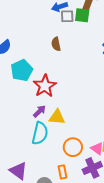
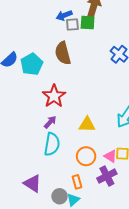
brown semicircle: (56, 44) -> (63, 53), size x1.6
cyan pentagon: (22, 70) -> (32, 64), moved
yellow triangle: (57, 117) -> (87, 125), moved

